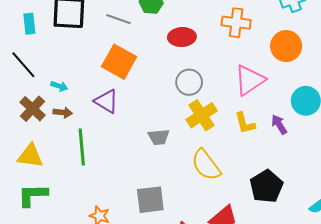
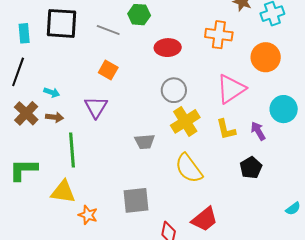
orange square: (119, 62) -> (108, 70), size x0.6
black line: (23, 65) -> (18, 72), turned 60
purple triangle: (107, 101) -> (96, 107), turned 30
yellow triangle: (30, 156) -> (63, 192), moved
black pentagon: (266, 186) -> (251, 168), moved, size x0.7
green L-shape: (33, 195) -> (23, 170), moved

